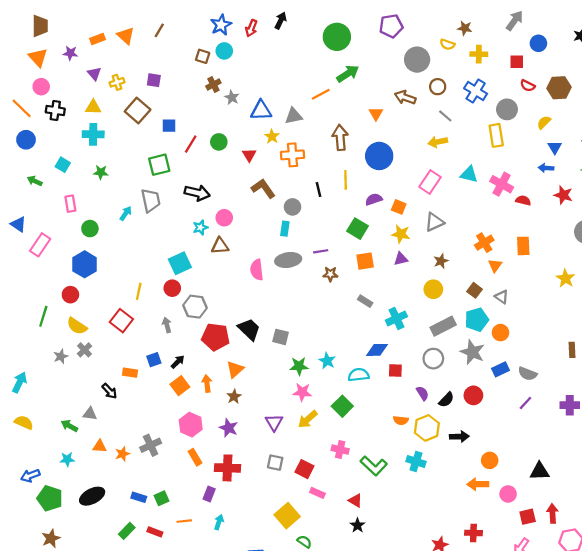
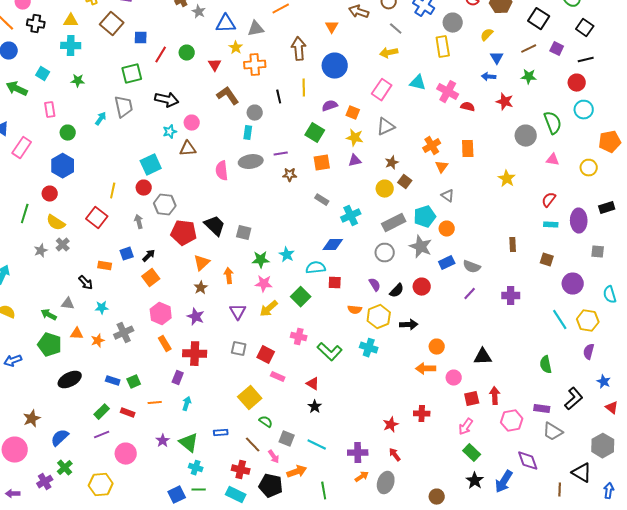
green arrow: (35, 181) -> (17, 89), size x1.5
brown square: (474, 290) -> (405, 182), moved
red square: (395, 370) -> (335, 283), moved
orange arrow: (207, 383) -> (229, 276), moved
cyan star: (67, 459) -> (102, 308), moved
green pentagon: (50, 498) -> (50, 345), moved

